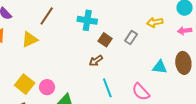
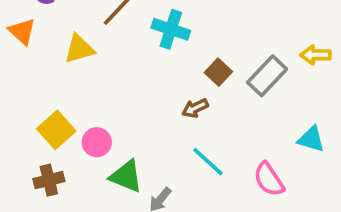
cyan cross: (87, 20) -> (171, 29), moved
gray rectangle: (131, 38) -> (267, 76), size x1.5
cyan line: (107, 88) -> (208, 162), turned -36

